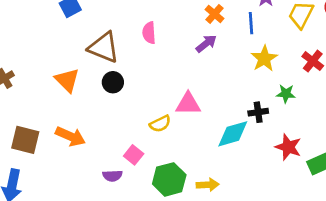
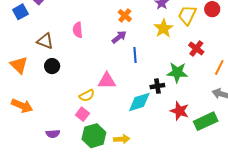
blue line: (251, 23) -> (135, 55), moved
brown triangle: (104, 47) -> (45, 41), size x0.7
yellow star: (264, 59) -> (164, 28), moved
green star: (286, 94) -> (177, 72), size x1.5
pink square: (134, 155) -> (82, 114), moved

